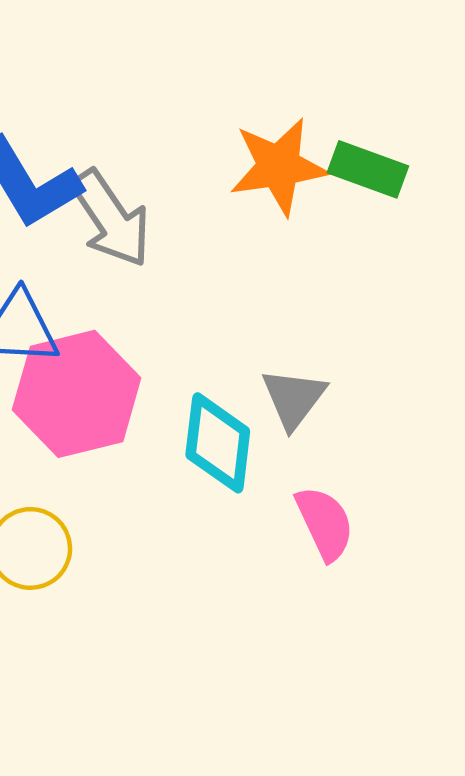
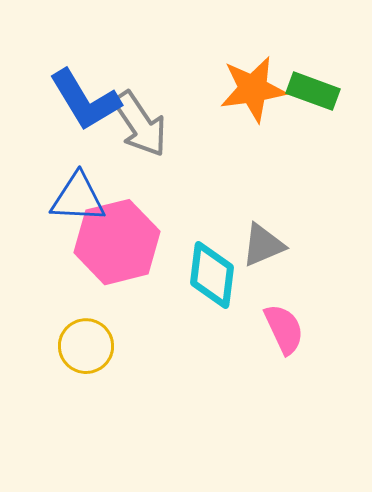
gray triangle: (294, 398) -> (263, 245), turned 30

